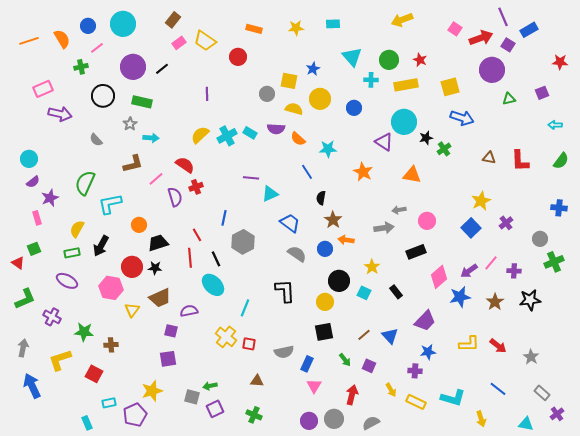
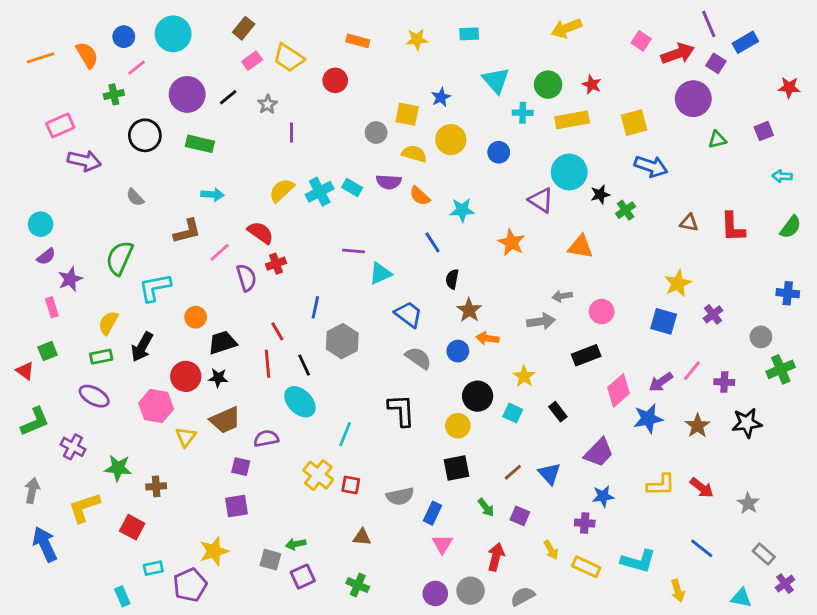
gray star: (130, 124) -> (268, 104), moved
blue square: (471, 228) -> (664, 321), turned -30

